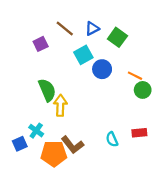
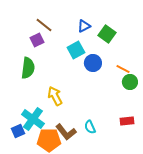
brown line: (65, 29) -> (44, 25), moved
green semicircle: (47, 90) -> (28, 68), moved, turned 30
yellow arrow: (60, 105) -> (55, 96), turned -30
cyan cross: (36, 131) -> (33, 119), size x1.6
cyan semicircle: (112, 139) -> (90, 127), moved

